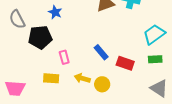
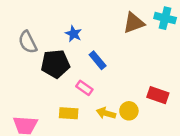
blue rectangle: (101, 52) -> (98, 60), moved
pink rectangle: (64, 57) -> (84, 88), turned -40
yellow circle: (102, 84) -> (129, 111), moved

